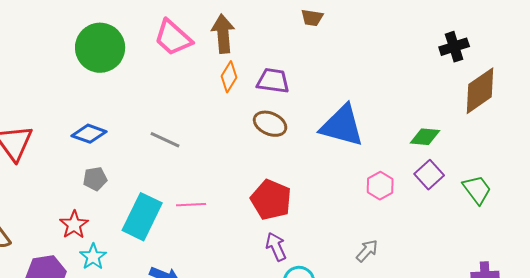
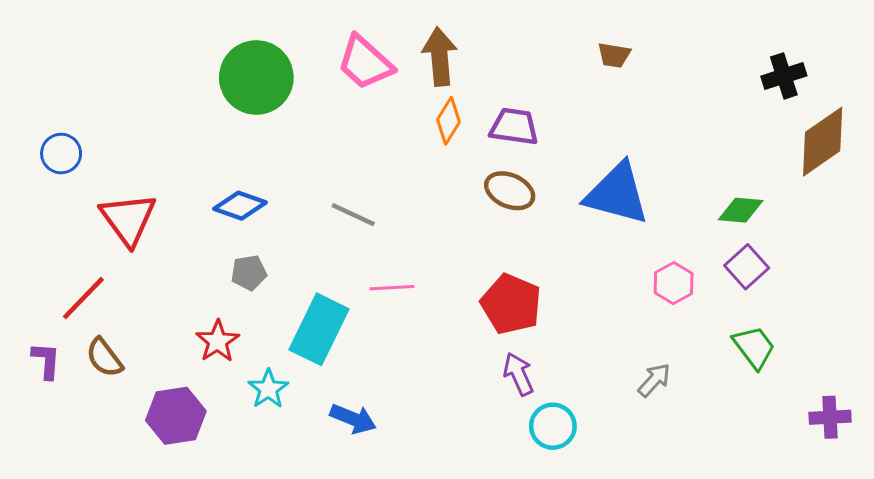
brown trapezoid: (312, 18) -> (614, 55), moved
green trapezoid: (477, 190) -> (754, 347), moved
pink line: (191, 205) -> (392, 288), moved
cyan star: (93, 257) -> (268, 389), moved

